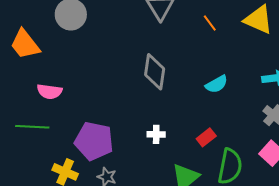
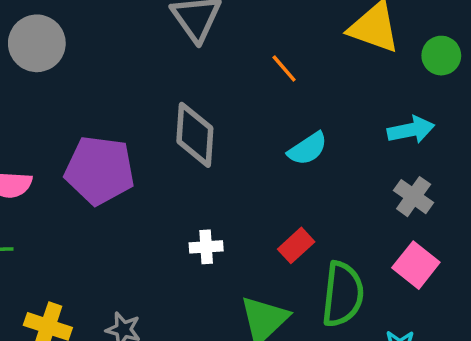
orange line: (210, 23) -> (284, 68), moved
purple pentagon: (94, 141) -> (100, 170), moved

